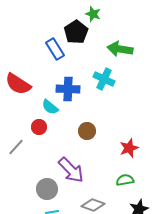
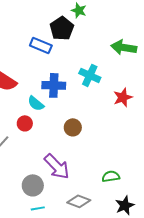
blue rectangle: (55, 49) -> (41, 45), turned -35
green arrow: (120, 49) -> (124, 47), moved
red star: (129, 148) -> (123, 97), moved

